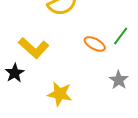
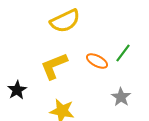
yellow L-shape: (34, 48) -> (54, 66), moved, turned 116

